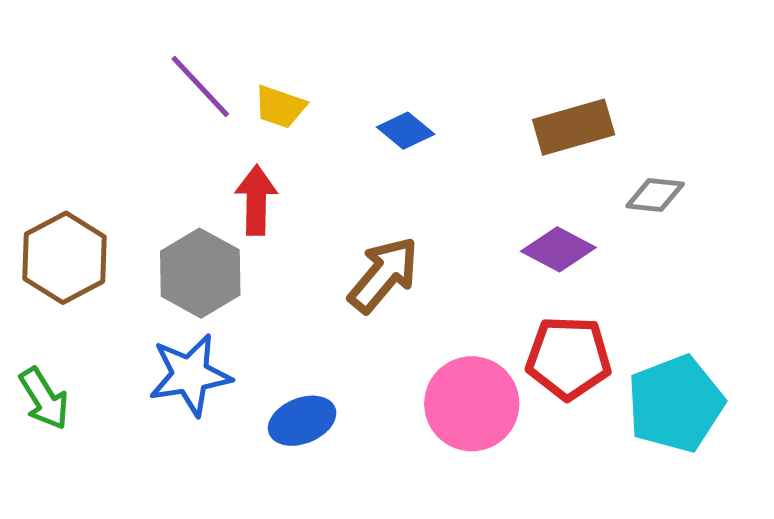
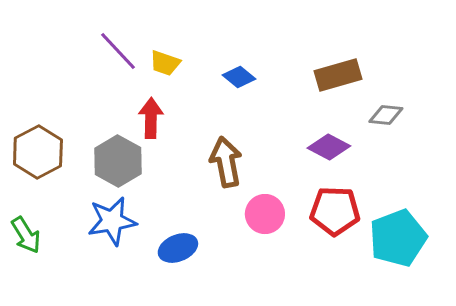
brown arrow: (384, 275) -> (226, 162), turned -51
pink circle: (472, 404) -> (265, 214), moved, size x0.7

